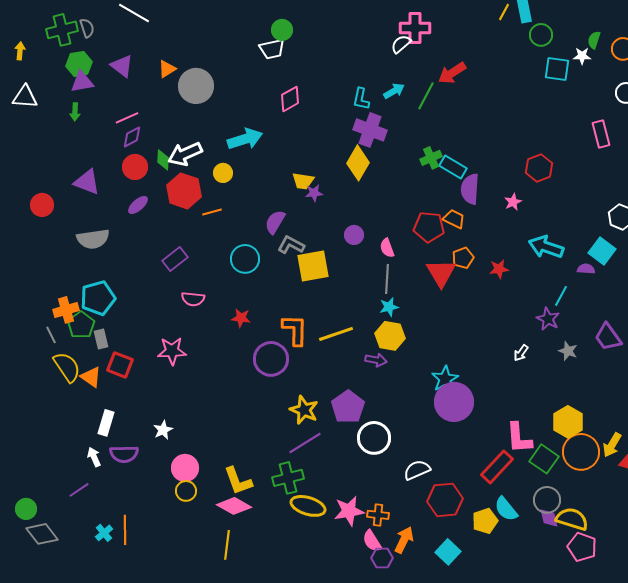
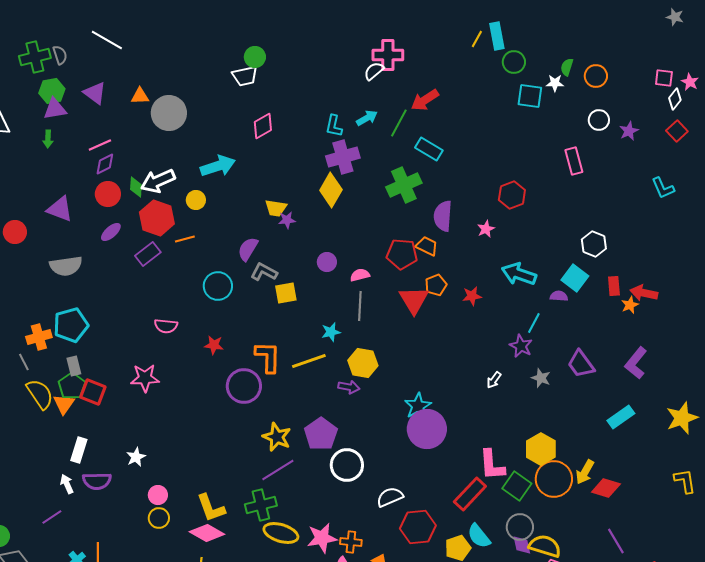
orange triangle: (167, 69) -> (140, 96), turned 30
purple cross: (370, 130) -> (343, 157), turned -36
green cross: (431, 158) -> (404, 185), size x1.6
cyan rectangle: (453, 167) -> (429, 149), moved
pink semicircle: (387, 248) -> (360, 275), turned 96
purple rectangle: (175, 259) -> (148, 254), moved
yellow square: (313, 266) -> (286, 293), size x0.7
cyan star: (389, 307) -> (331, 332), moved
green pentagon: (81, 325) -> (72, 386), moved
orange triangle: (91, 377) -> (64, 404), turned 30
pink circle: (185, 468) -> (158, 495), size x0.7

